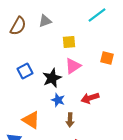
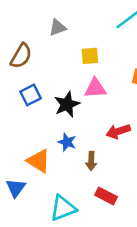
brown semicircle: (18, 26) -> (21, 56), moved
pink triangle: (73, 66) -> (95, 88), turned 30
blue star: (58, 100) -> (67, 142), moved

